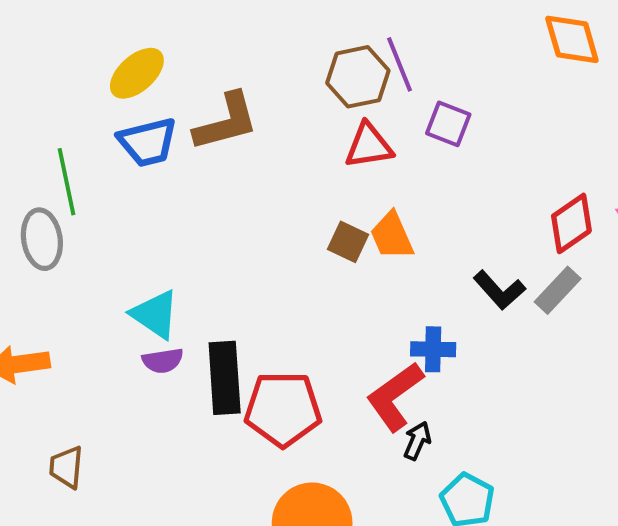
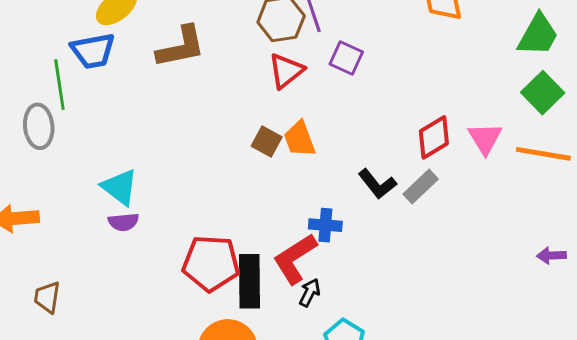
blue trapezoid: (148, 142) -> (93, 51), moved
red triangle: (369, 146) -> (286, 71), turned -33
black rectangle: (225, 378) -> (250, 281), moved

